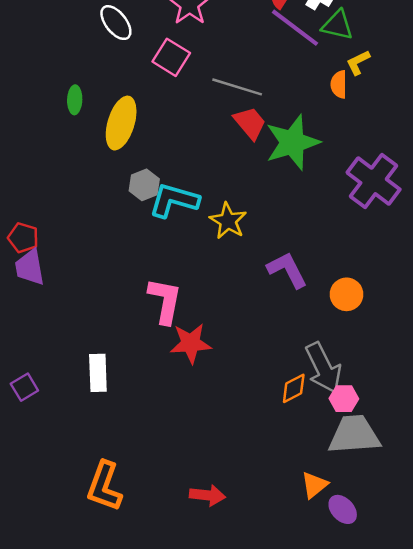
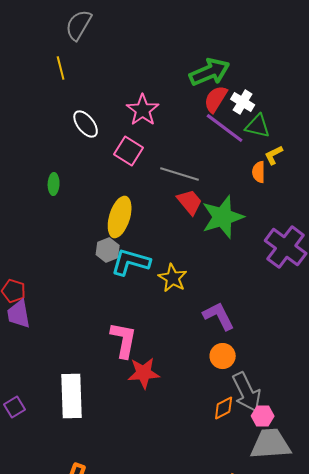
yellow ellipse: (121, 123) -> (120, 217), moved
orange circle: (347, 294) -> (223, 356), moved
white rectangle: (98, 373) -> (72, 396), size x1.5

